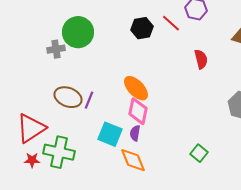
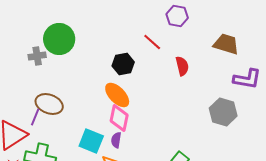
red line: (171, 23) -> (152, 42), moved
black hexagon: (142, 28) -> (123, 64), moved
purple line: (89, 100) -> (35, 117), moved

